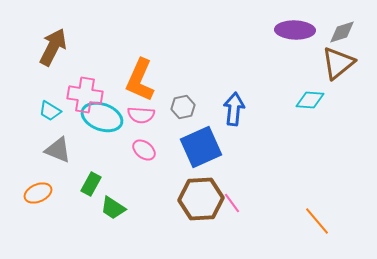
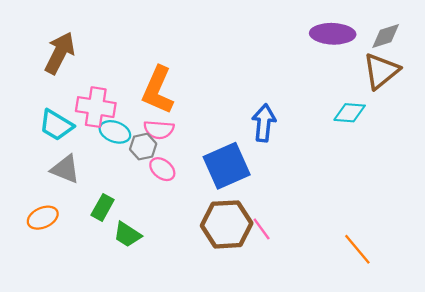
gray hexagon: (183, 107) -> (143, 147), moved
cyan trapezoid: (50, 111) -> (56, 125), size x1.4
cyan ellipse: (102, 117) -> (115, 132), size x0.7

